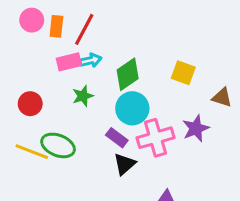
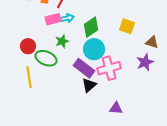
purple star: (196, 128) -> (145, 62), moved
purple rectangle: (117, 138) -> (84, 68), size x1.5
green ellipse: (58, 145) -> (46, 58), moved
yellow line: (32, 152) -> (29, 77), turned 60

